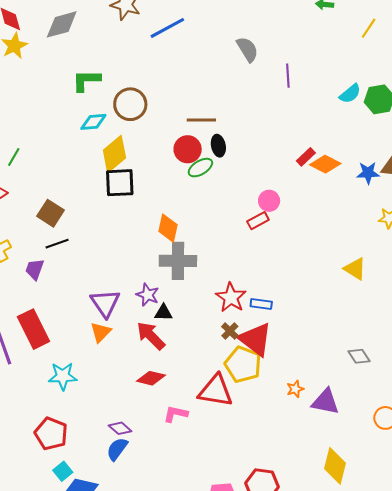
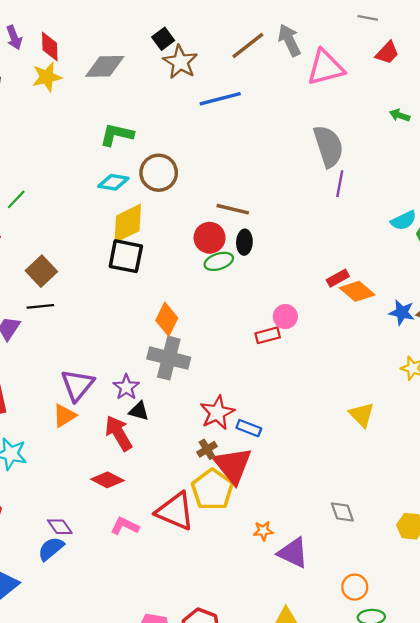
gray semicircle: (247, 49) -> (328, 146), moved, size x1.4

